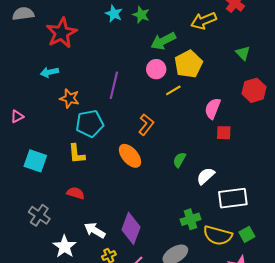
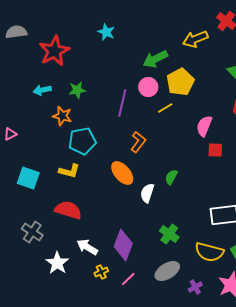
green star: (141, 15) -> (77, 90), moved, turned -30
purple line: (114, 85) -> (122, 103), moved
yellow L-shape: (77, 154) -> (69, 171), turned -70
white semicircle: (206, 176) -> (147, 193), moved, turned -30
red semicircle: (76, 193) -> (68, 210), size x1.5
green cross: (190, 219) -> (169, 234), moved, turned -36

